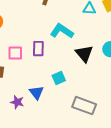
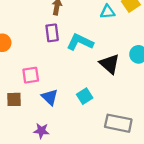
purple rectangle: (38, 49) -> (52, 33), moved
blue triangle: (36, 93) -> (50, 97), moved

